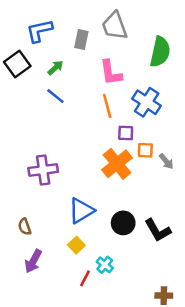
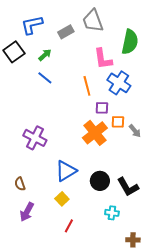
gray rectangle: (81, 39) -> (66, 32), turned 49
pink L-shape: (111, 73) -> (103, 59), moved
purple cross: (43, 170) -> (35, 138), turned 35
cyan cross: (105, 265) -> (112, 213), moved, turned -32

